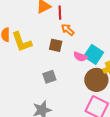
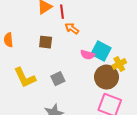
yellow L-shape: (22, 42) -> (25, 78), moved
brown square: (56, 45) -> (46, 42), moved

